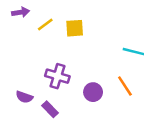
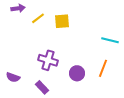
orange line: (125, 86) -> (103, 68), turned 54
purple semicircle: (24, 97) -> (13, 77), moved

